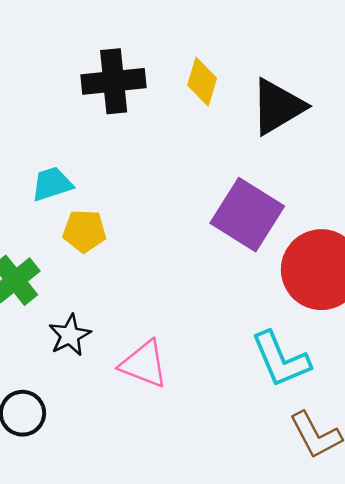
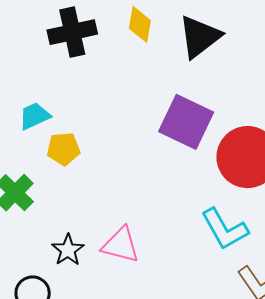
black star: (70, 335) -> (68, 250), moved

